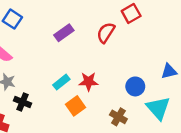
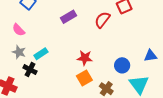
cyan rectangle: (61, 82) -> (41, 54), moved
orange square: (76, 106) -> (84, 78), moved

